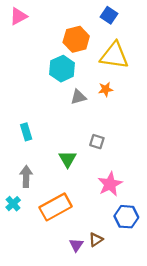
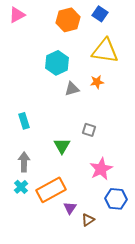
orange hexagon: (76, 39) -> (68, 20), moved
cyan cross: (13, 204) -> (21, 187), moved
purple triangle: (76, 245) -> (70, 208), moved

